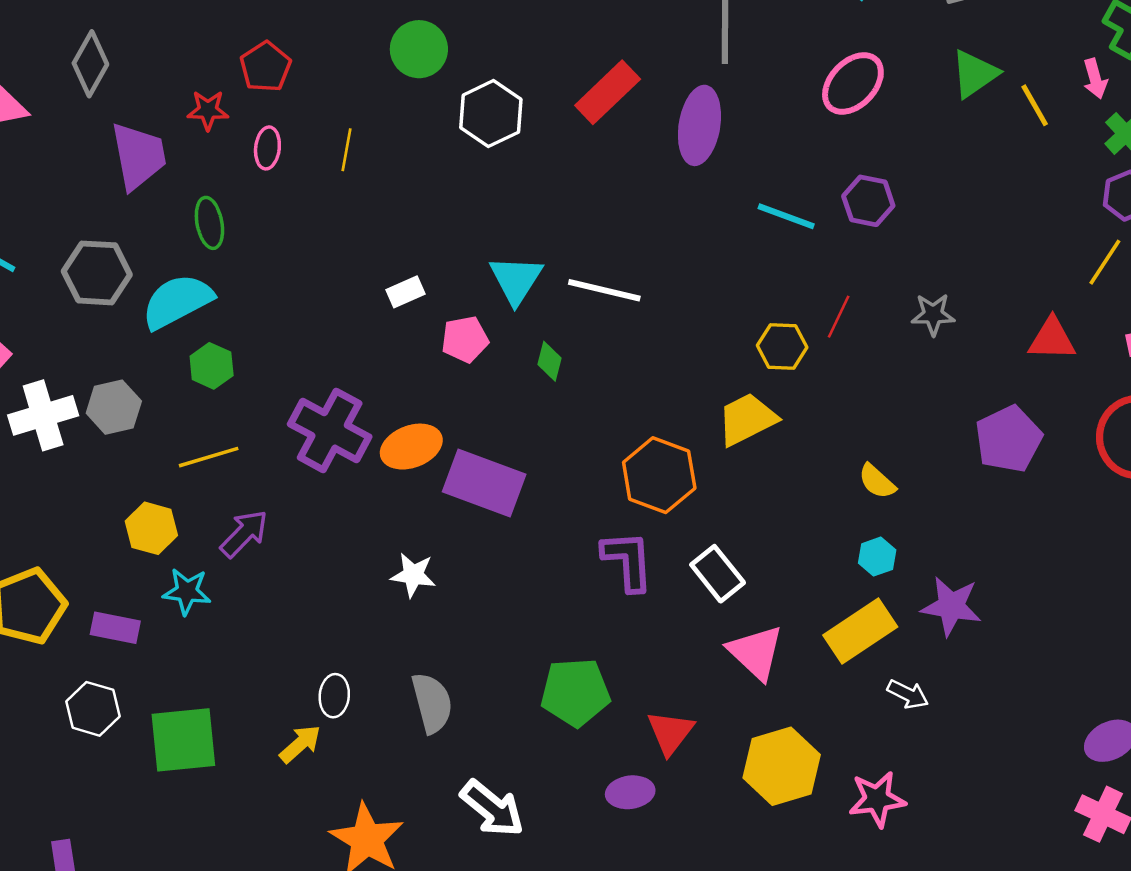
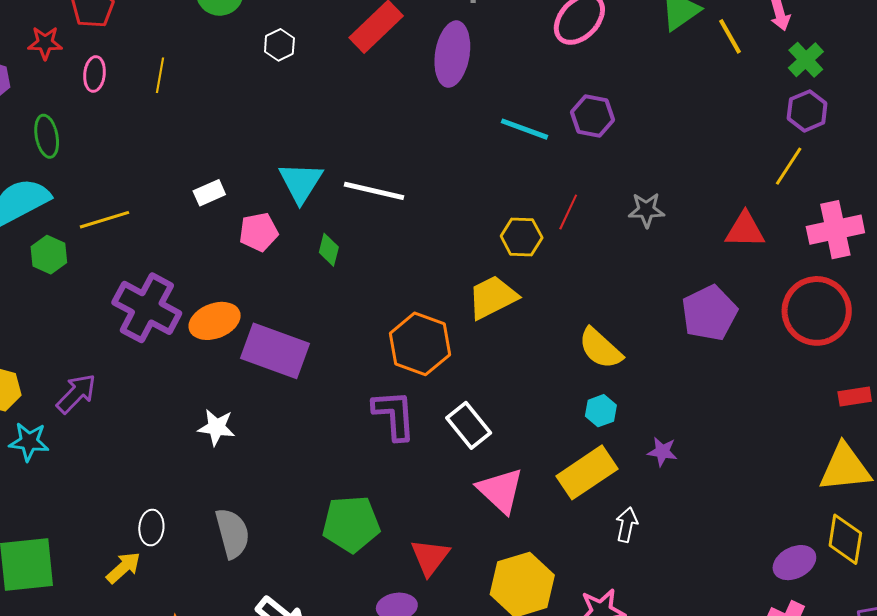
white hexagon: (491, 114) -> (279, 45), size x0.6
yellow line: (209, 457) -> (105, 220), moved
yellow semicircle: (877, 481) -> (600, 348), size x1.4
purple star: (951, 606) -> (662, 452), size x0.6
white arrow: (908, 694) -> (627, 525), turned -104

